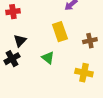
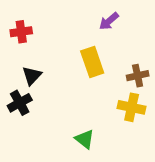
green triangle: (48, 58) -> (85, 139), moved
yellow cross: (84, 73) -> (132, 107), moved

